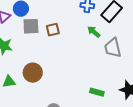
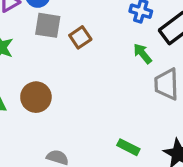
brown square: (53, 30) -> (80, 37), turned -32

